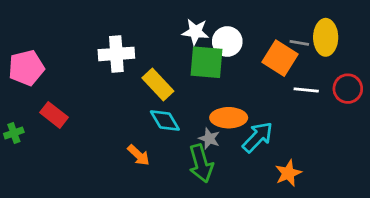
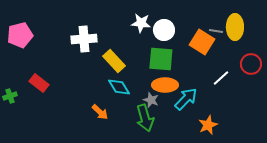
green square: (206, 62) -> (161, 59), moved
pink pentagon: (26, 68) -> (20, 35), moved
white line: (306, 90) -> (221, 78), moved, turned -48

